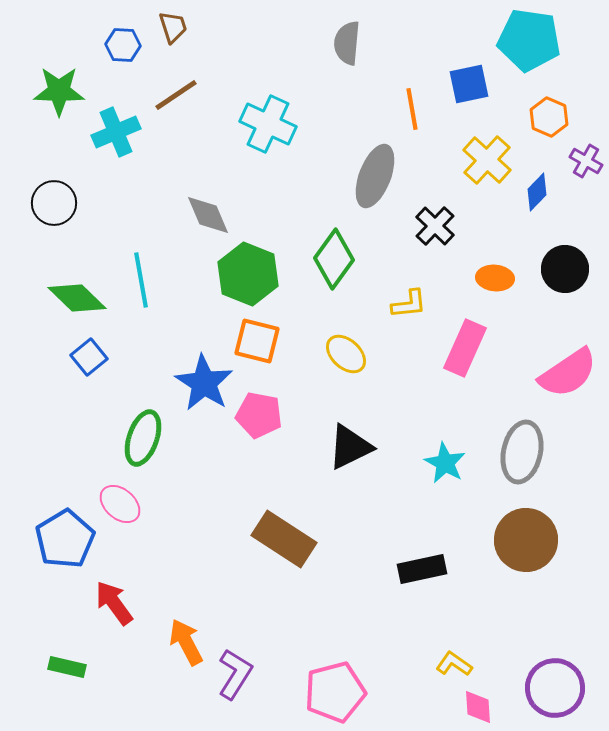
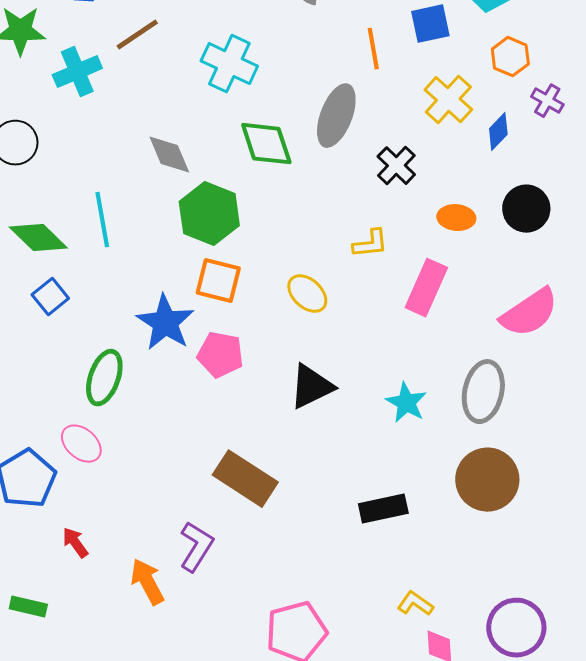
green diamond: (334, 259) -> (266, 144), moved, turned -54
red arrow: (114, 603) -> (75, 543), size x0.7
purple L-shape: (235, 674) -> (196, 547), moved

